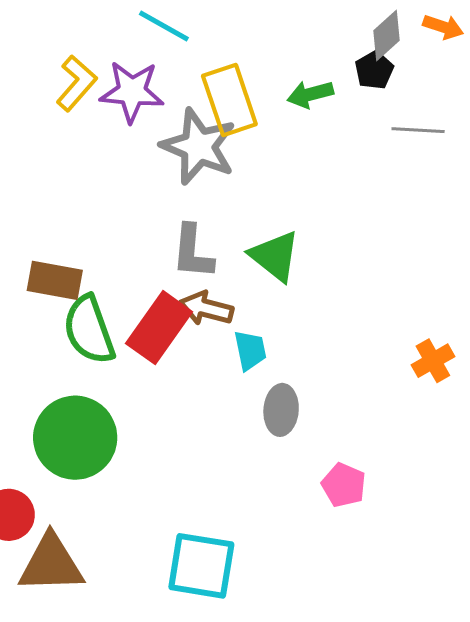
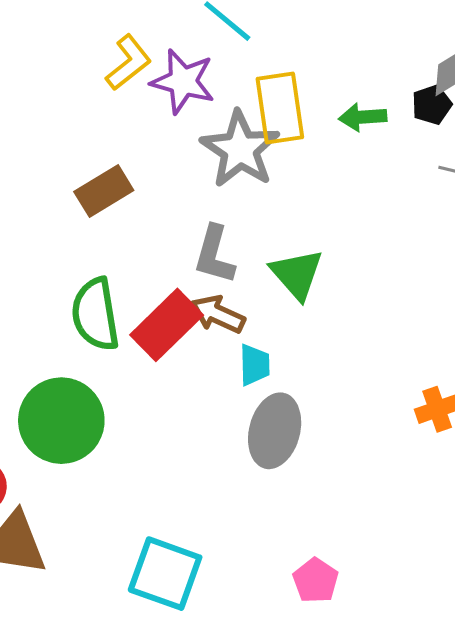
brown rectangle: (55, 280) -> (104, 191), moved, turned -52
gray ellipse: (281, 410) -> (275, 431), size x1.4
pink pentagon: (344, 485) -> (316, 580), moved

